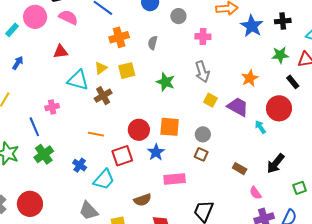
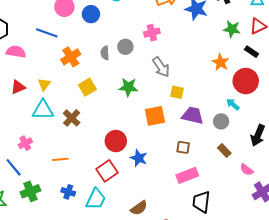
gray circle: (178, 16) -> (125, 47), moved
green star: (280, 55) -> (232, 29), turned 30
yellow triangle: (101, 68) -> (44, 84), moved
orange star: (250, 78) -> (220, 62), moved
purple trapezoid: (238, 107) -> (193, 115), moved
orange square: (170, 127) -> (155, 116), moved
orange line: (96, 134) -> (60, 159), moved
gray circle: (203, 134) -> (221, 121), moved
green cross: (44, 154) -> (30, 191), turned 30
brown rectangle: (240, 169) -> (224, 150), turned 32
pink rectangle: (175, 179) -> (187, 175), moved

